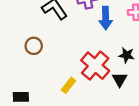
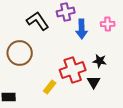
brown circle: (34, 46) -> (20, 53), size x1.6
red cross: (95, 66) -> (73, 70), turned 30

